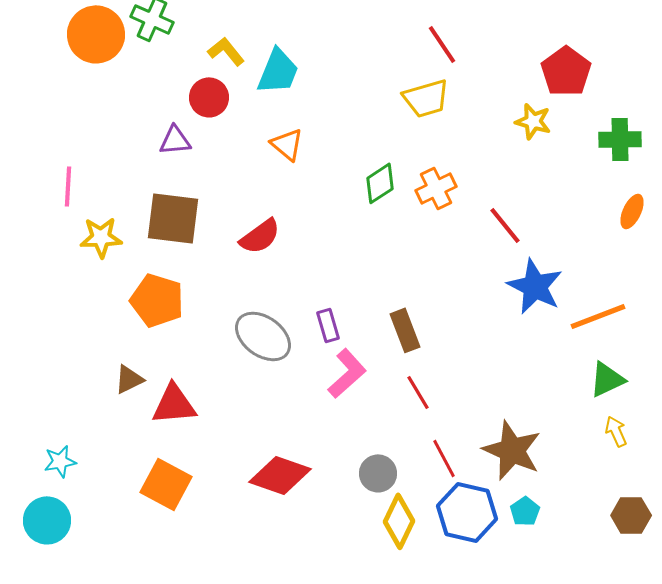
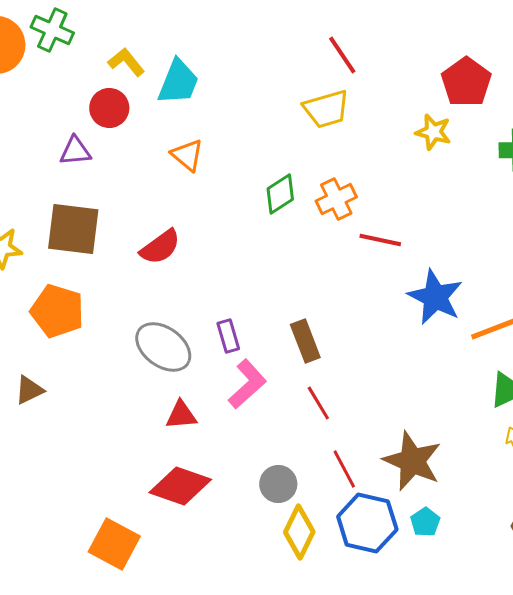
red line: (505, 225) -> (380, 240), moved, turned -39
red triangle: (174, 404) -> (181, 415), moved, size x0.7
orange square: (166, 484) -> (114, 544), moved

